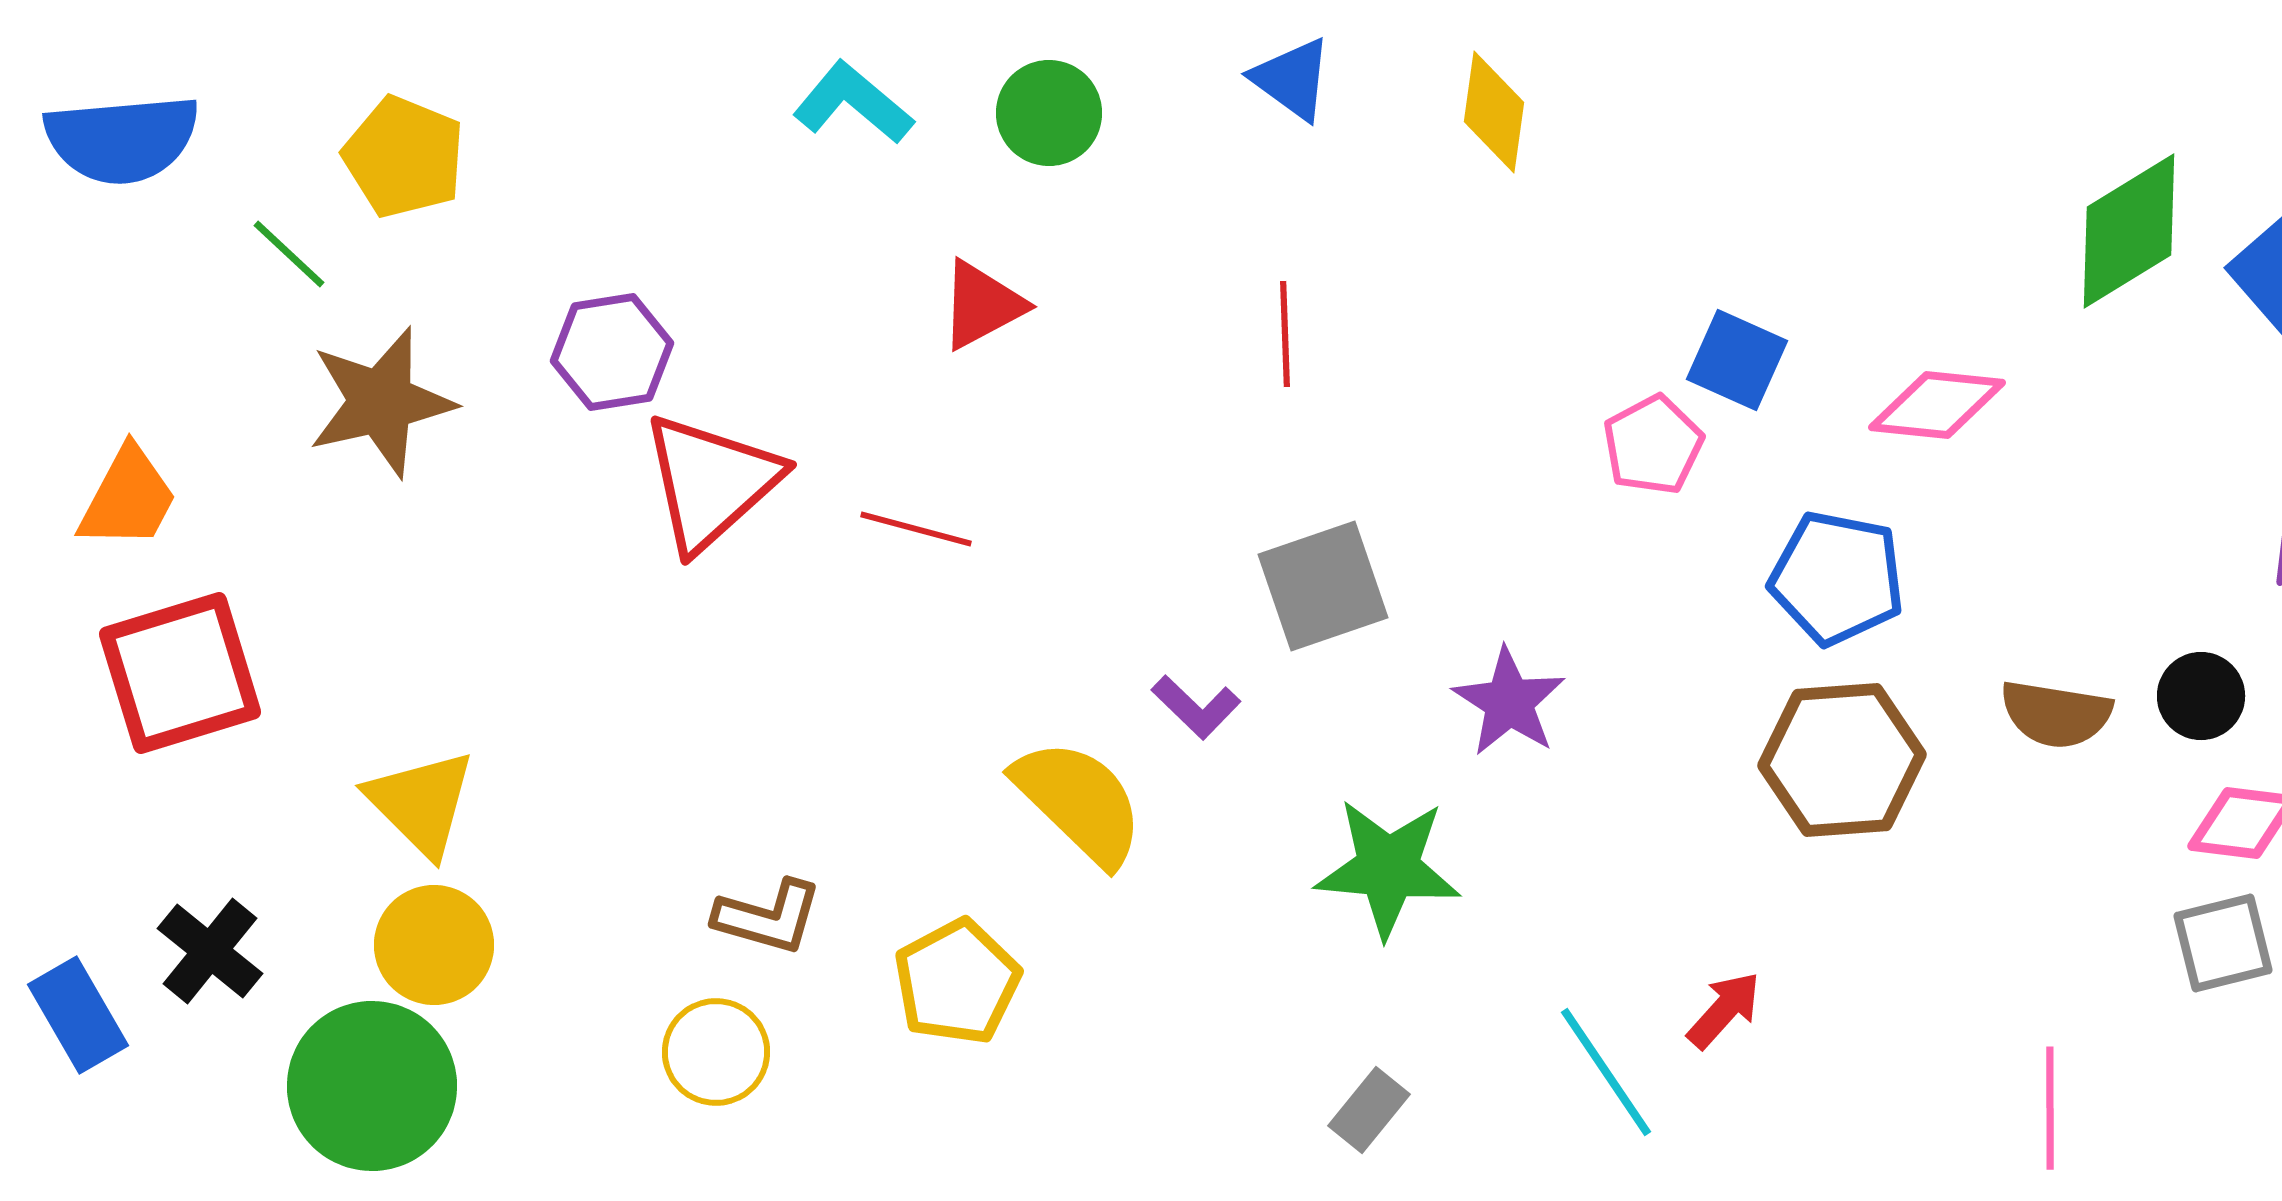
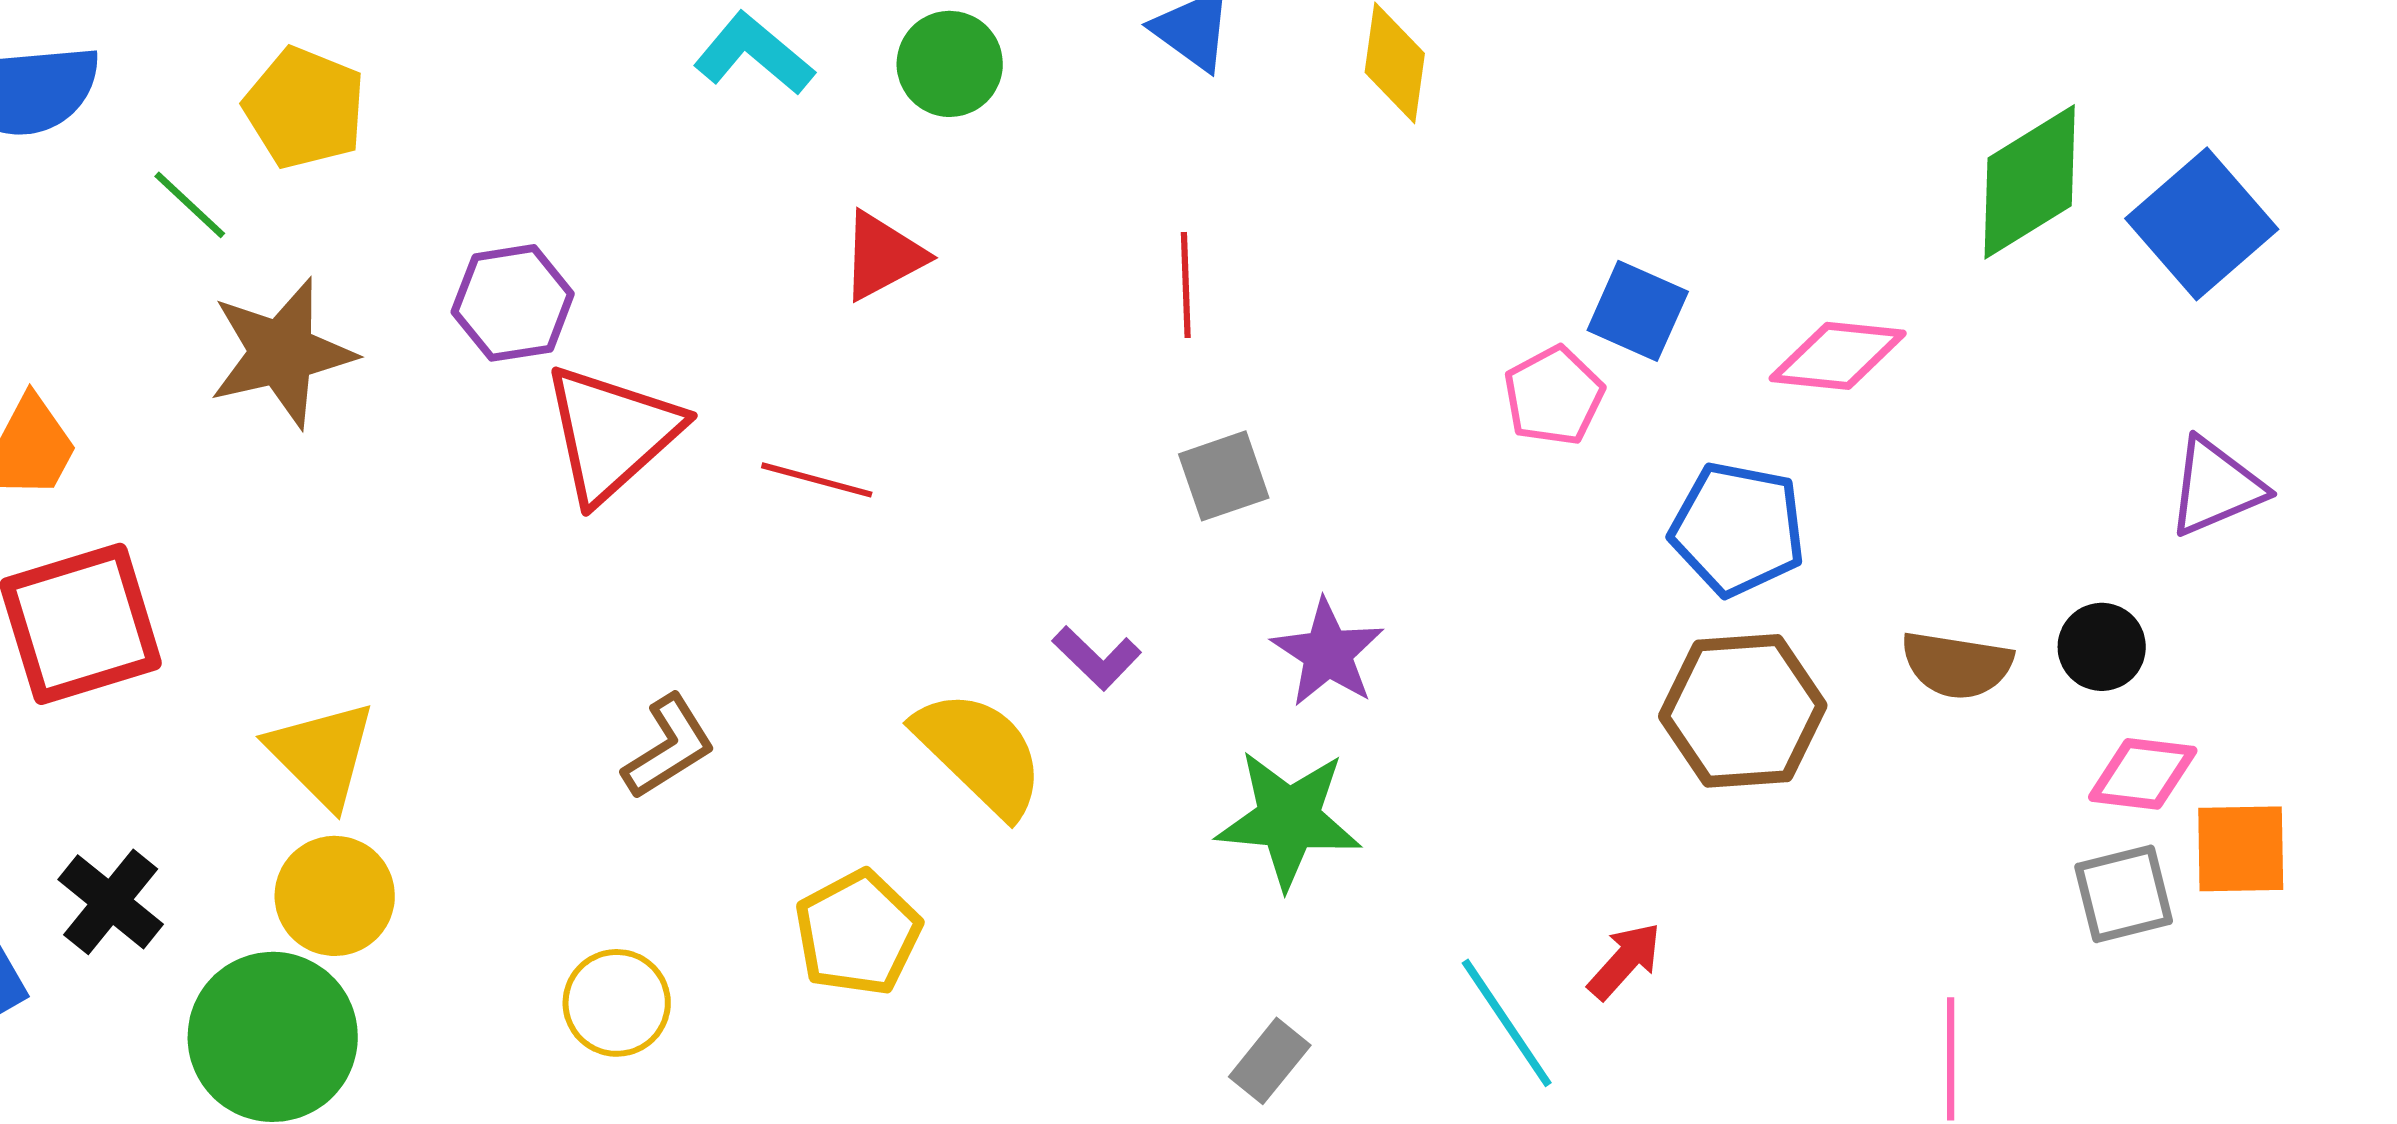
gray square: (1323, 586) -> (1224, 476), moved, size x0.7
purple star: (1509, 702) -> (1328, 653), moved
brown L-shape: (768, 917) -> (669, 747), moved, turned -48

